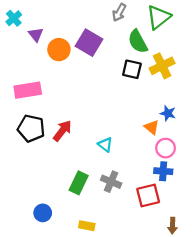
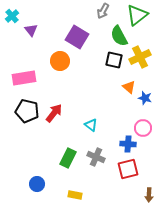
orange circle: (59, 50) -> (60, 61), moved
orange triangle: (152, 127) -> (129, 87), moved
blue cross: (163, 171) -> (128, 144), moved

